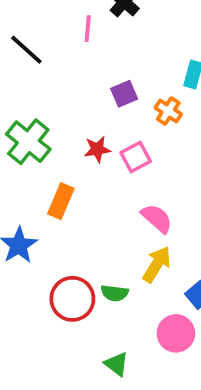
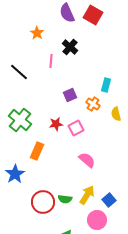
yellow arrow: (157, 264) -> (87, 195), moved

